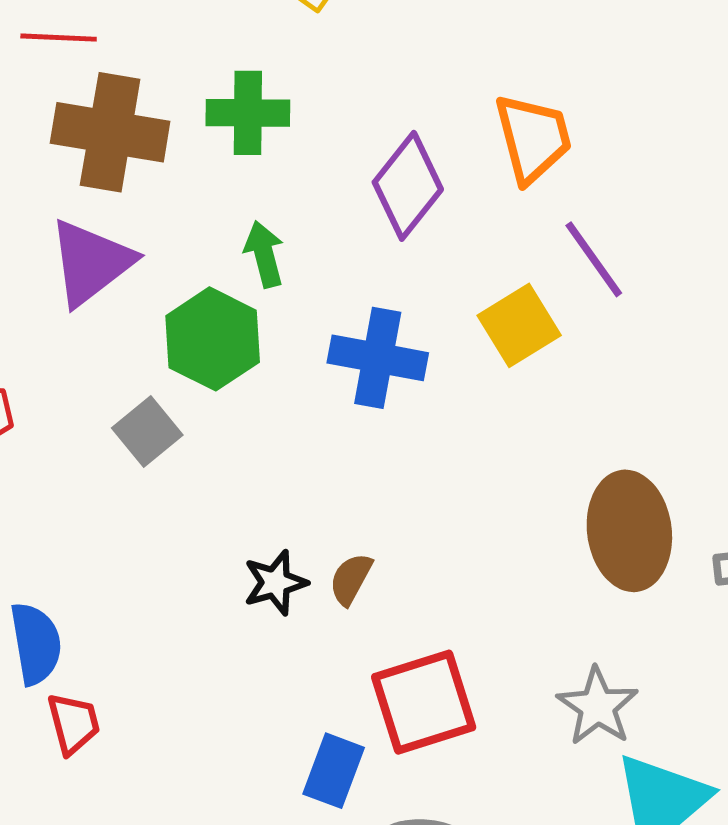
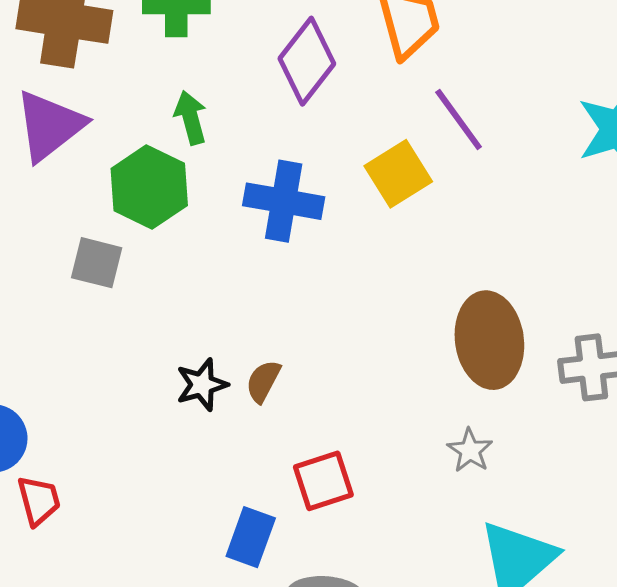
gray square: (147, 432) -> (97, 263), turned -36
red square: (424, 702) -> (323, 481), size x0.7
gray star: (598, 706) -> (470, 450), moved, size x0.7

